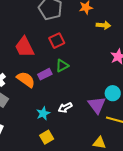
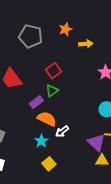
red square: (57, 41) -> (53, 71), moved
orange semicircle: (26, 80) -> (47, 119), moved
purple triangle: (97, 105) -> (96, 143), moved

